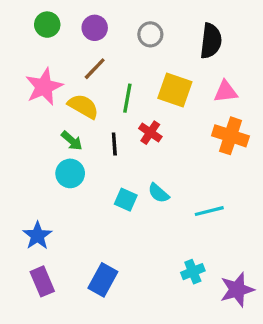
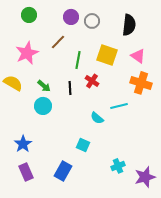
purple circle: (95, 28) -> (71, 17), moved
pink triangle: (226, 92) -> (138, 56), turned 42
yellow semicircle: (83, 106) -> (13, 83), moved
cyan square: (126, 200) -> (83, 145), moved
cyan line: (209, 211) -> (119, 106), moved

